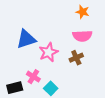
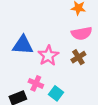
blue triangle: (26, 39) -> (23, 45), turned 30

